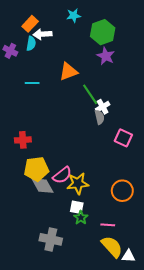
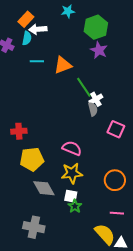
cyan line: (32, 83) -> (37, 61), moved
pink semicircle: (62, 175) -> (72, 148), moved, turned -120
gray diamond: (43, 186) -> (44, 188), moved
pink line: (108, 225) -> (117, 213), moved
gray cross: (51, 239) -> (34, 227), moved

